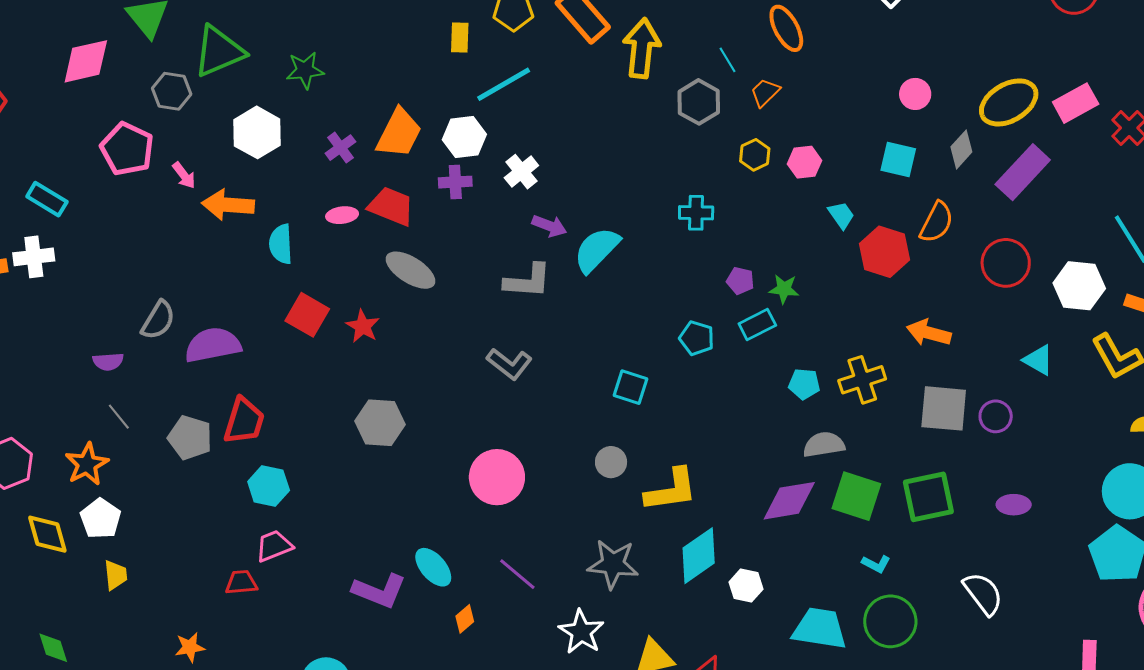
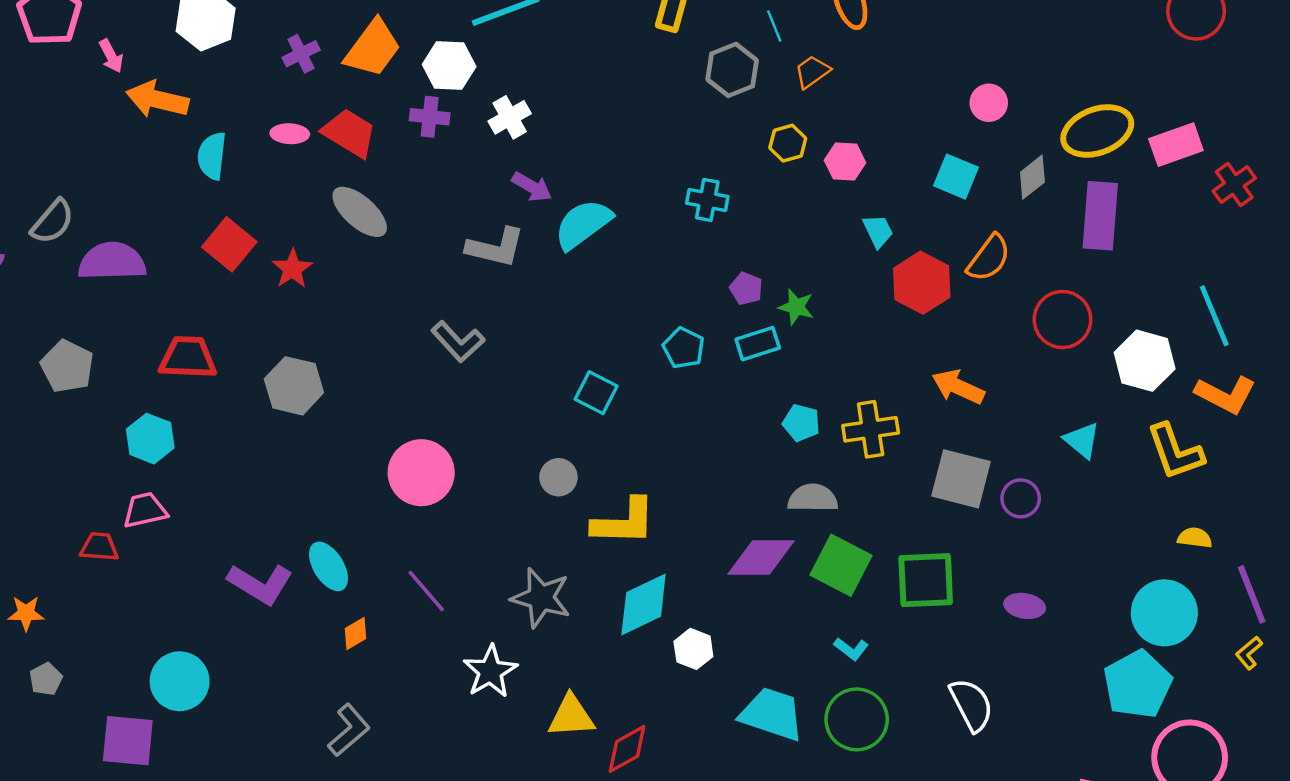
purple rectangle: (1023, 172) -> (1100, 216), turned -48
red trapezoid: (244, 421) -> (188, 358), moved, turned -114

